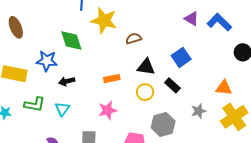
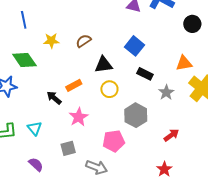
yellow star: (104, 21) -> (51, 41), moved, size x0.6
black arrow: (67, 81) -> (54, 98), moved, turned 70
black rectangle: (172, 85) -> (145, 74), moved

